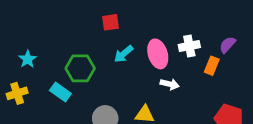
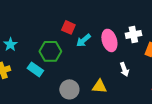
red square: (110, 22) -> (68, 27), moved, turned 32
white arrow: (170, 84) -> (124, 69), moved, turned 56

